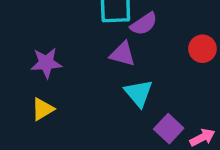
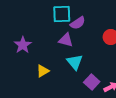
purple star: (46, 63) -> (23, 45), turned -30
yellow triangle: (43, 109) -> (43, 71), moved

